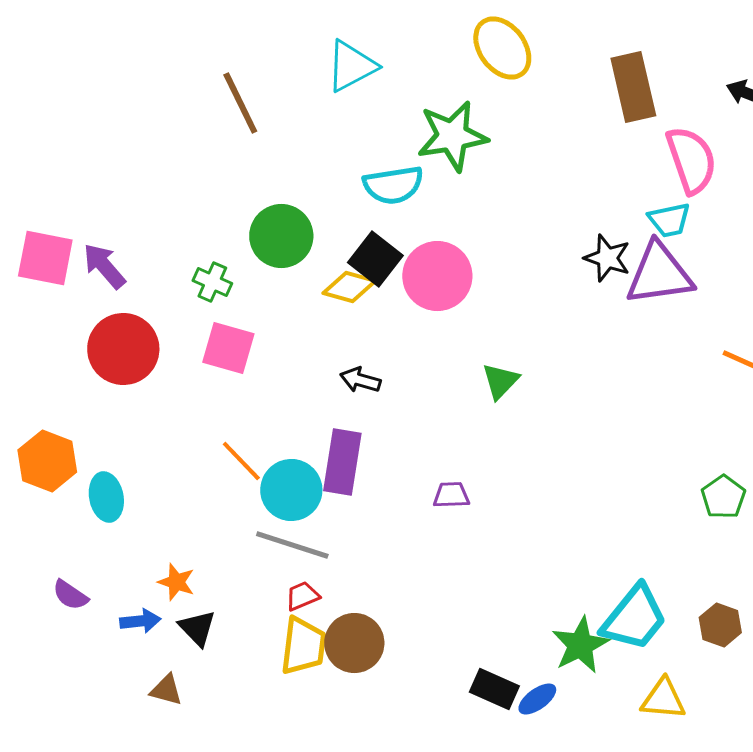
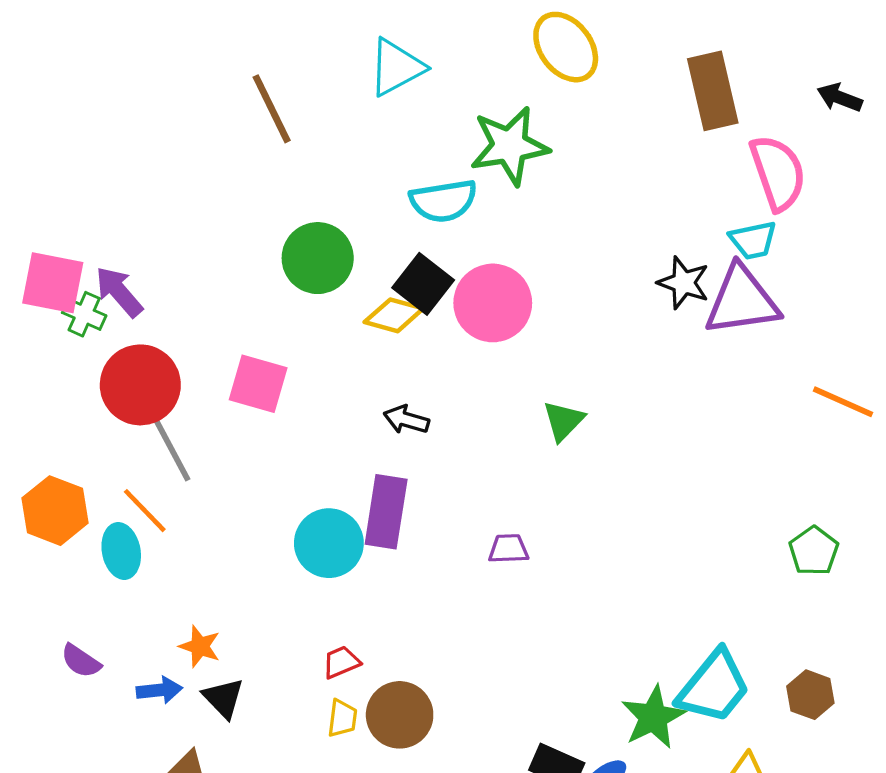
green cross: (212, 282) -> (84, 314), moved
orange line: (241, 461) -> (145, 511), moved
gray line: (292, 545) -> (168, 443), moved, turned 44
yellow trapezoid: (303, 646) -> (342, 718), size x0.6

